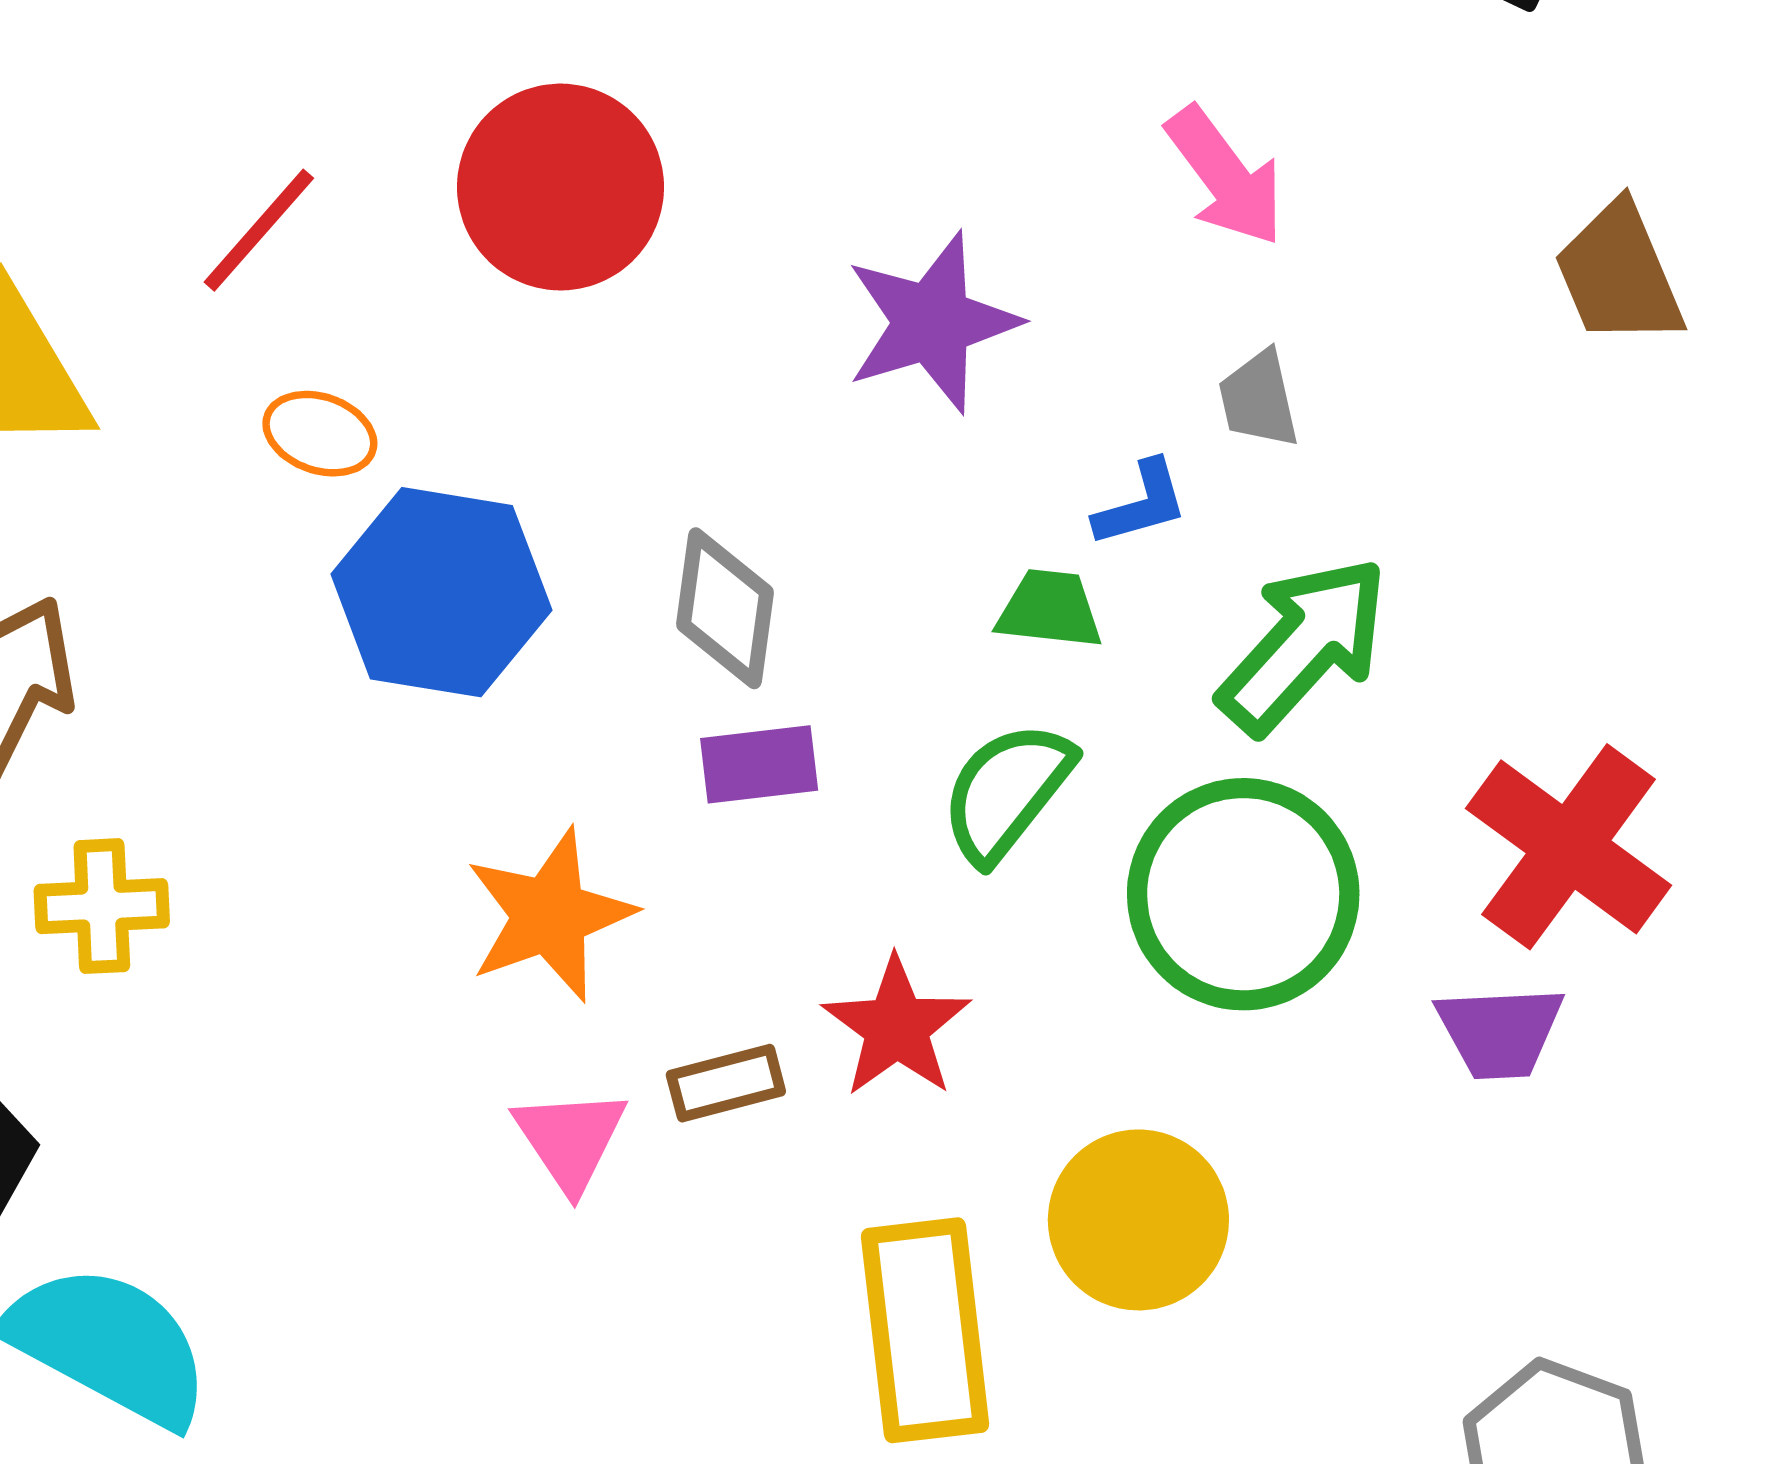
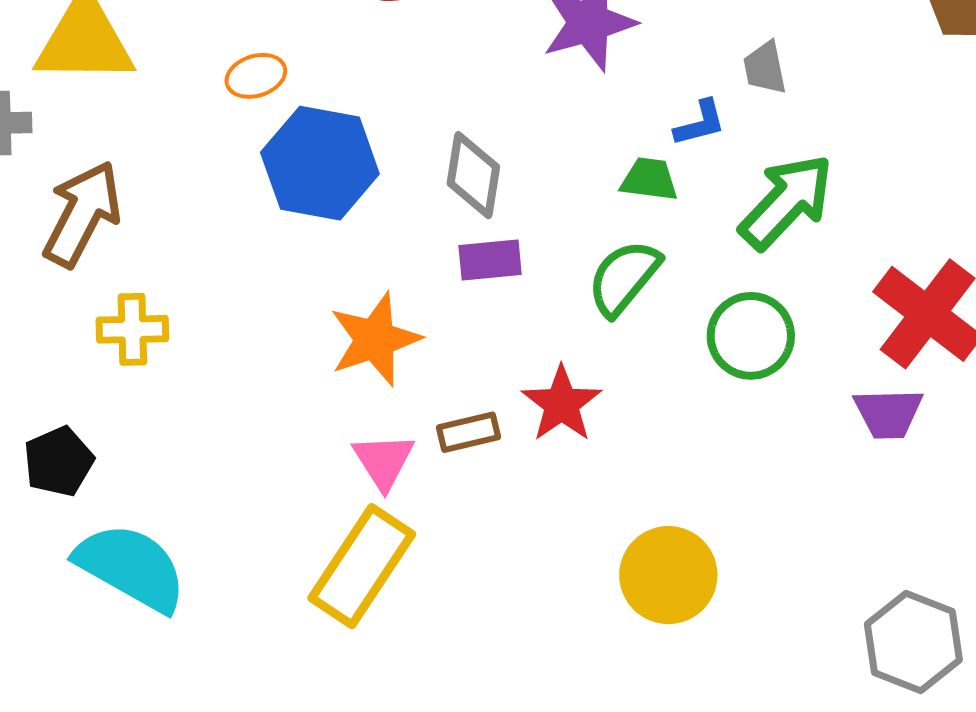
orange ellipse: (320, 434) -> (256, 76), turned -38
green circle: (1243, 894) -> (751, 336), size x0.7
yellow circle: (1138, 1220) -> (668, 575), moved
yellow rectangle: (925, 1330) -> (362, 566), moved, turned 39

